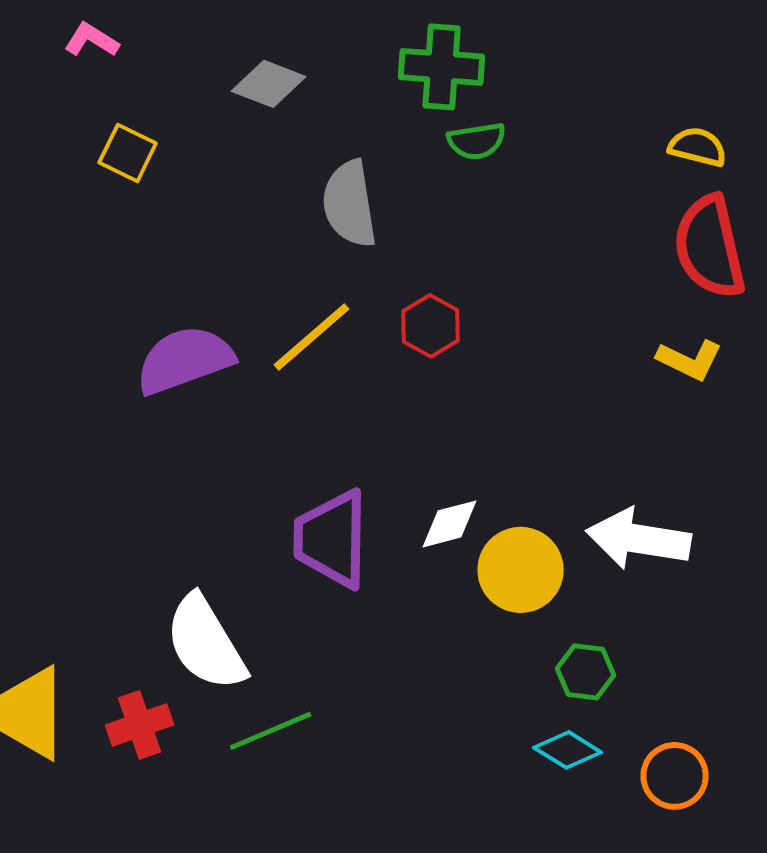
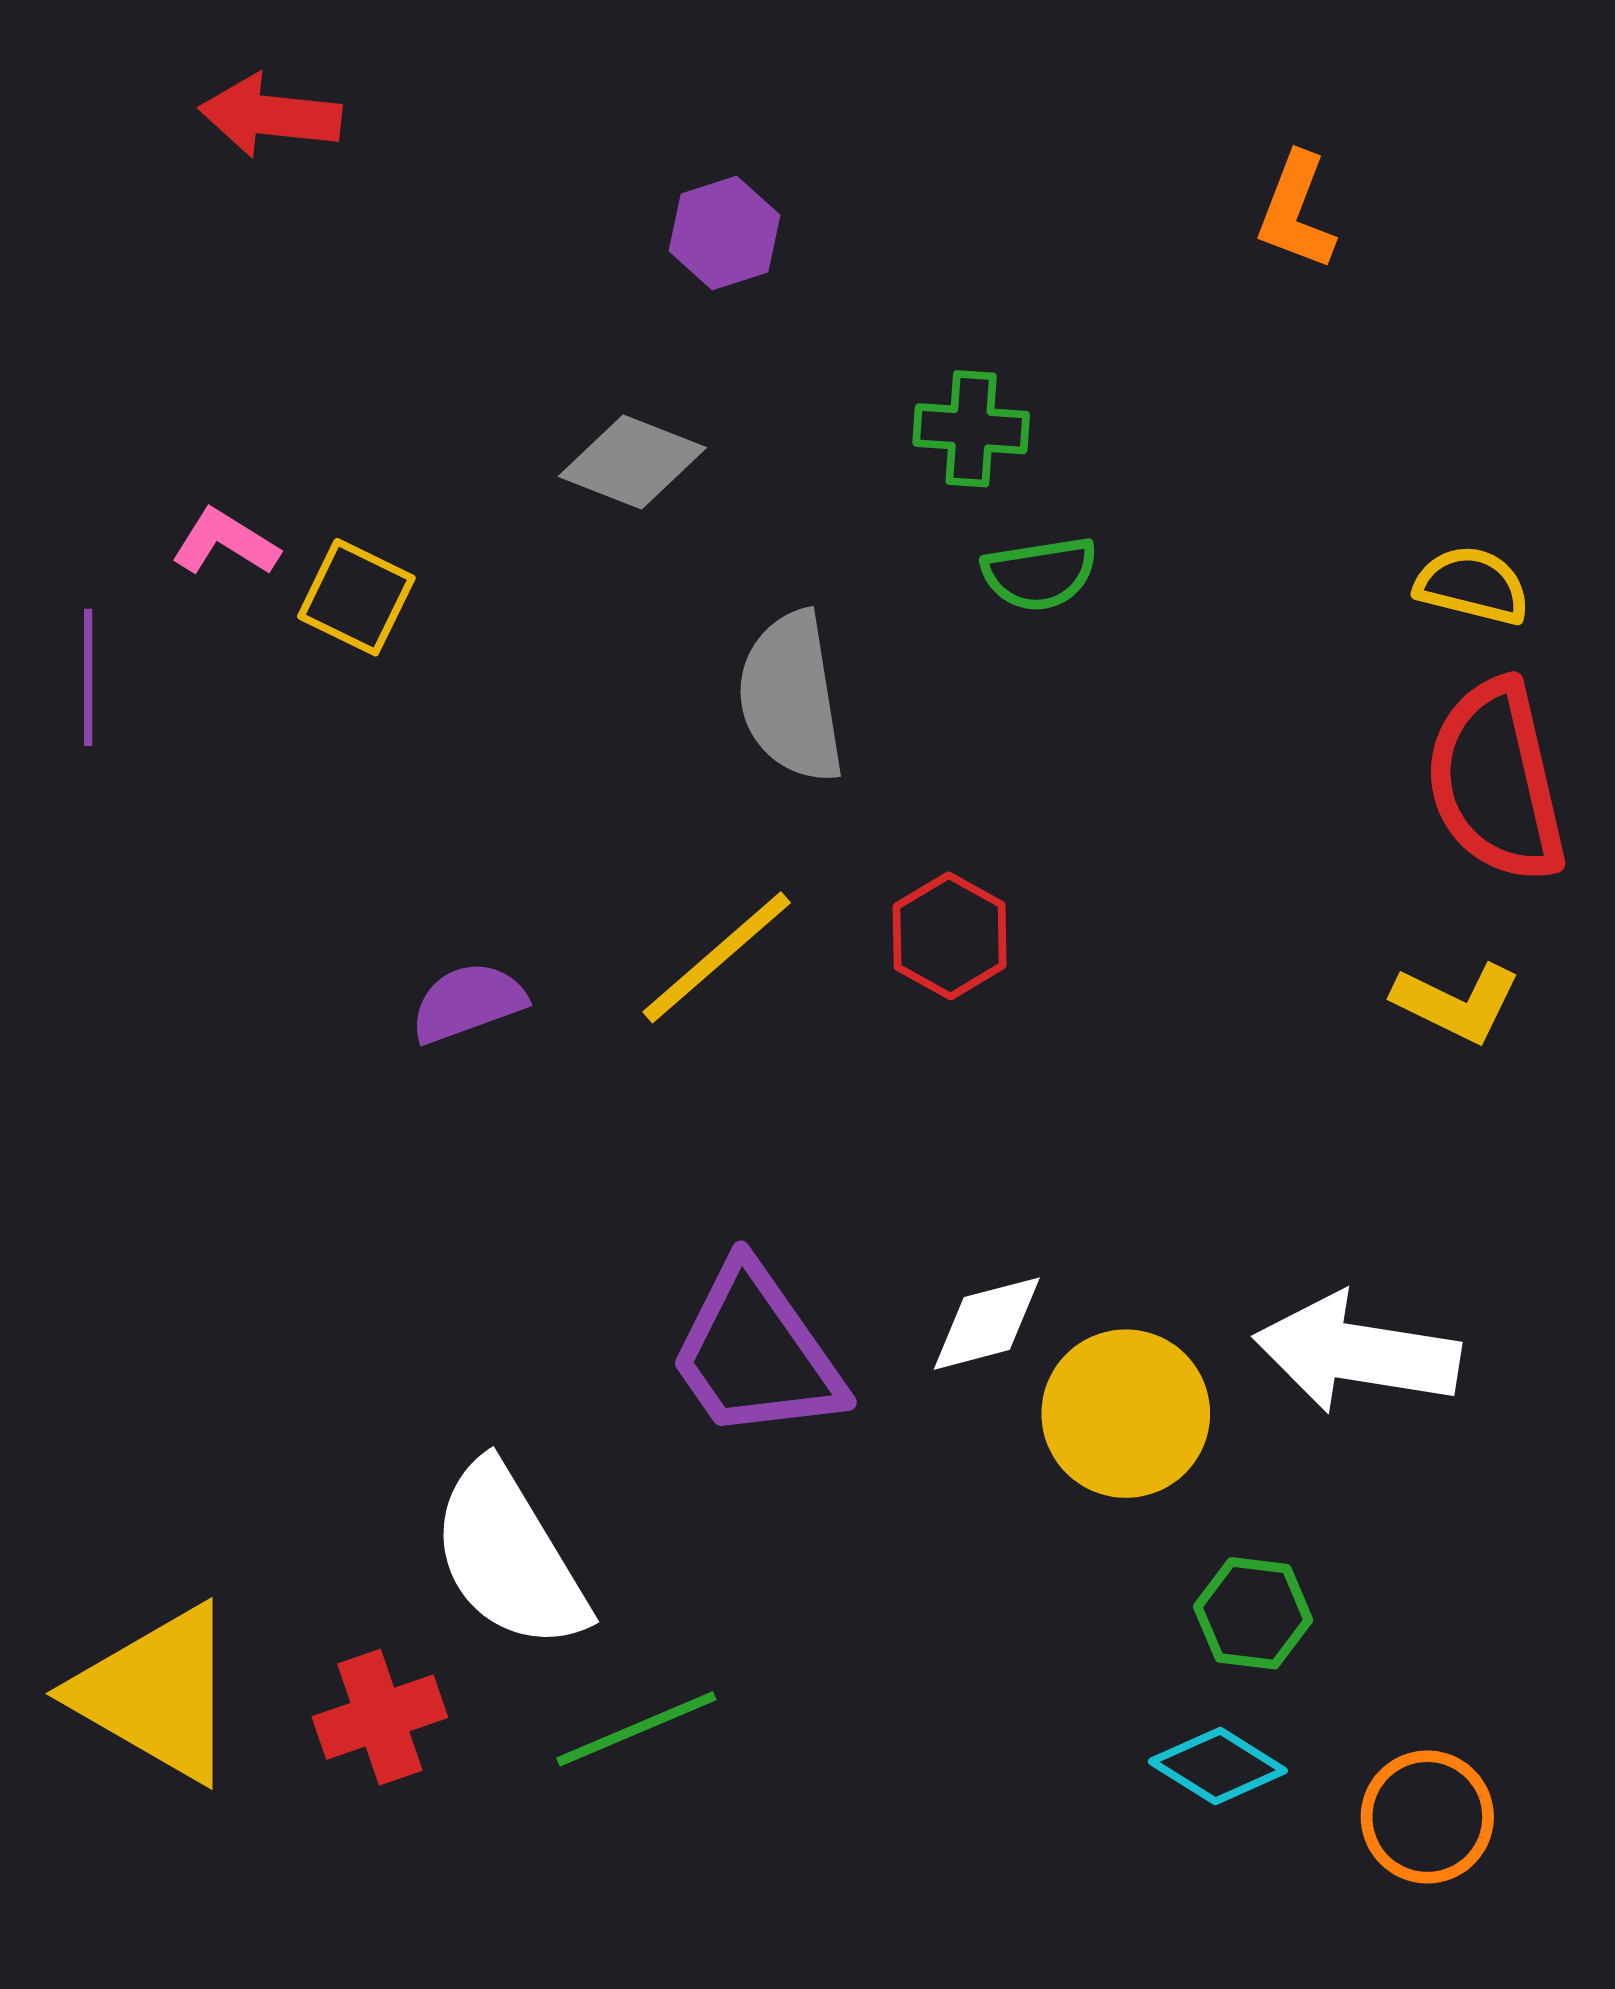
pink L-shape: (92, 40) -> (225, 542), moved
green cross: (442, 67) -> (971, 429), size x0.7
purple semicircle: (185, 360) -> (468, 1002), size x0.6
purple trapezoid: (332, 539) -> (756, 1353), turned -36

